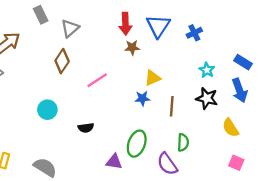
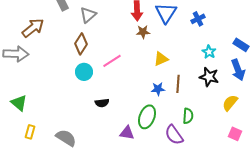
blue star: (142, 98) -> (158, 89), moved
cyan circle: (47, 110) -> (84, 72), moved
yellow semicircle: (231, 128) -> (230, 103), turned 72

